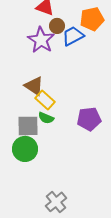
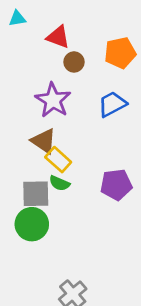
blue trapezoid: (73, 36) -> (112, 104), moved
purple star: (41, 40) -> (53, 100), moved

